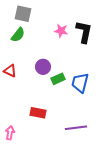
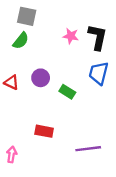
purple circle: (43, 67) -> (41, 78), moved
green rectangle: (58, 79) -> (67, 92), turned 56
blue trapezoid: (80, 83) -> (99, 73), moved

